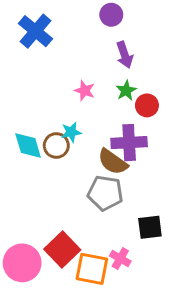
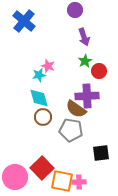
pink star: (85, 91) -> (48, 66), moved
cyan star: (71, 132) -> (39, 75), moved
cyan diamond: (28, 146) -> (39, 98), moved
brown circle: (56, 146) -> (43, 117), moved
pink cross: (120, 258) -> (79, 182), moved, turned -32

